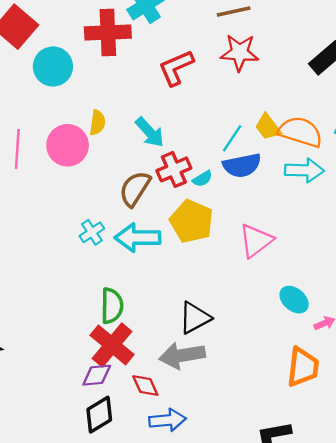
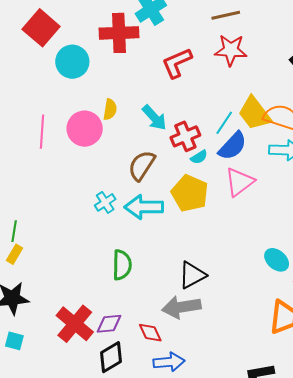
yellow trapezoid: (268, 127) -> (255, 113), size x1.5
blue semicircle: (242, 165) -> (233, 146), turned -36
red cross: (174, 169) -> (185, 136), moved
pink triangle: (256, 241) -> (239, 182), moved
red cross: (112, 345) -> (75, 324), moved

